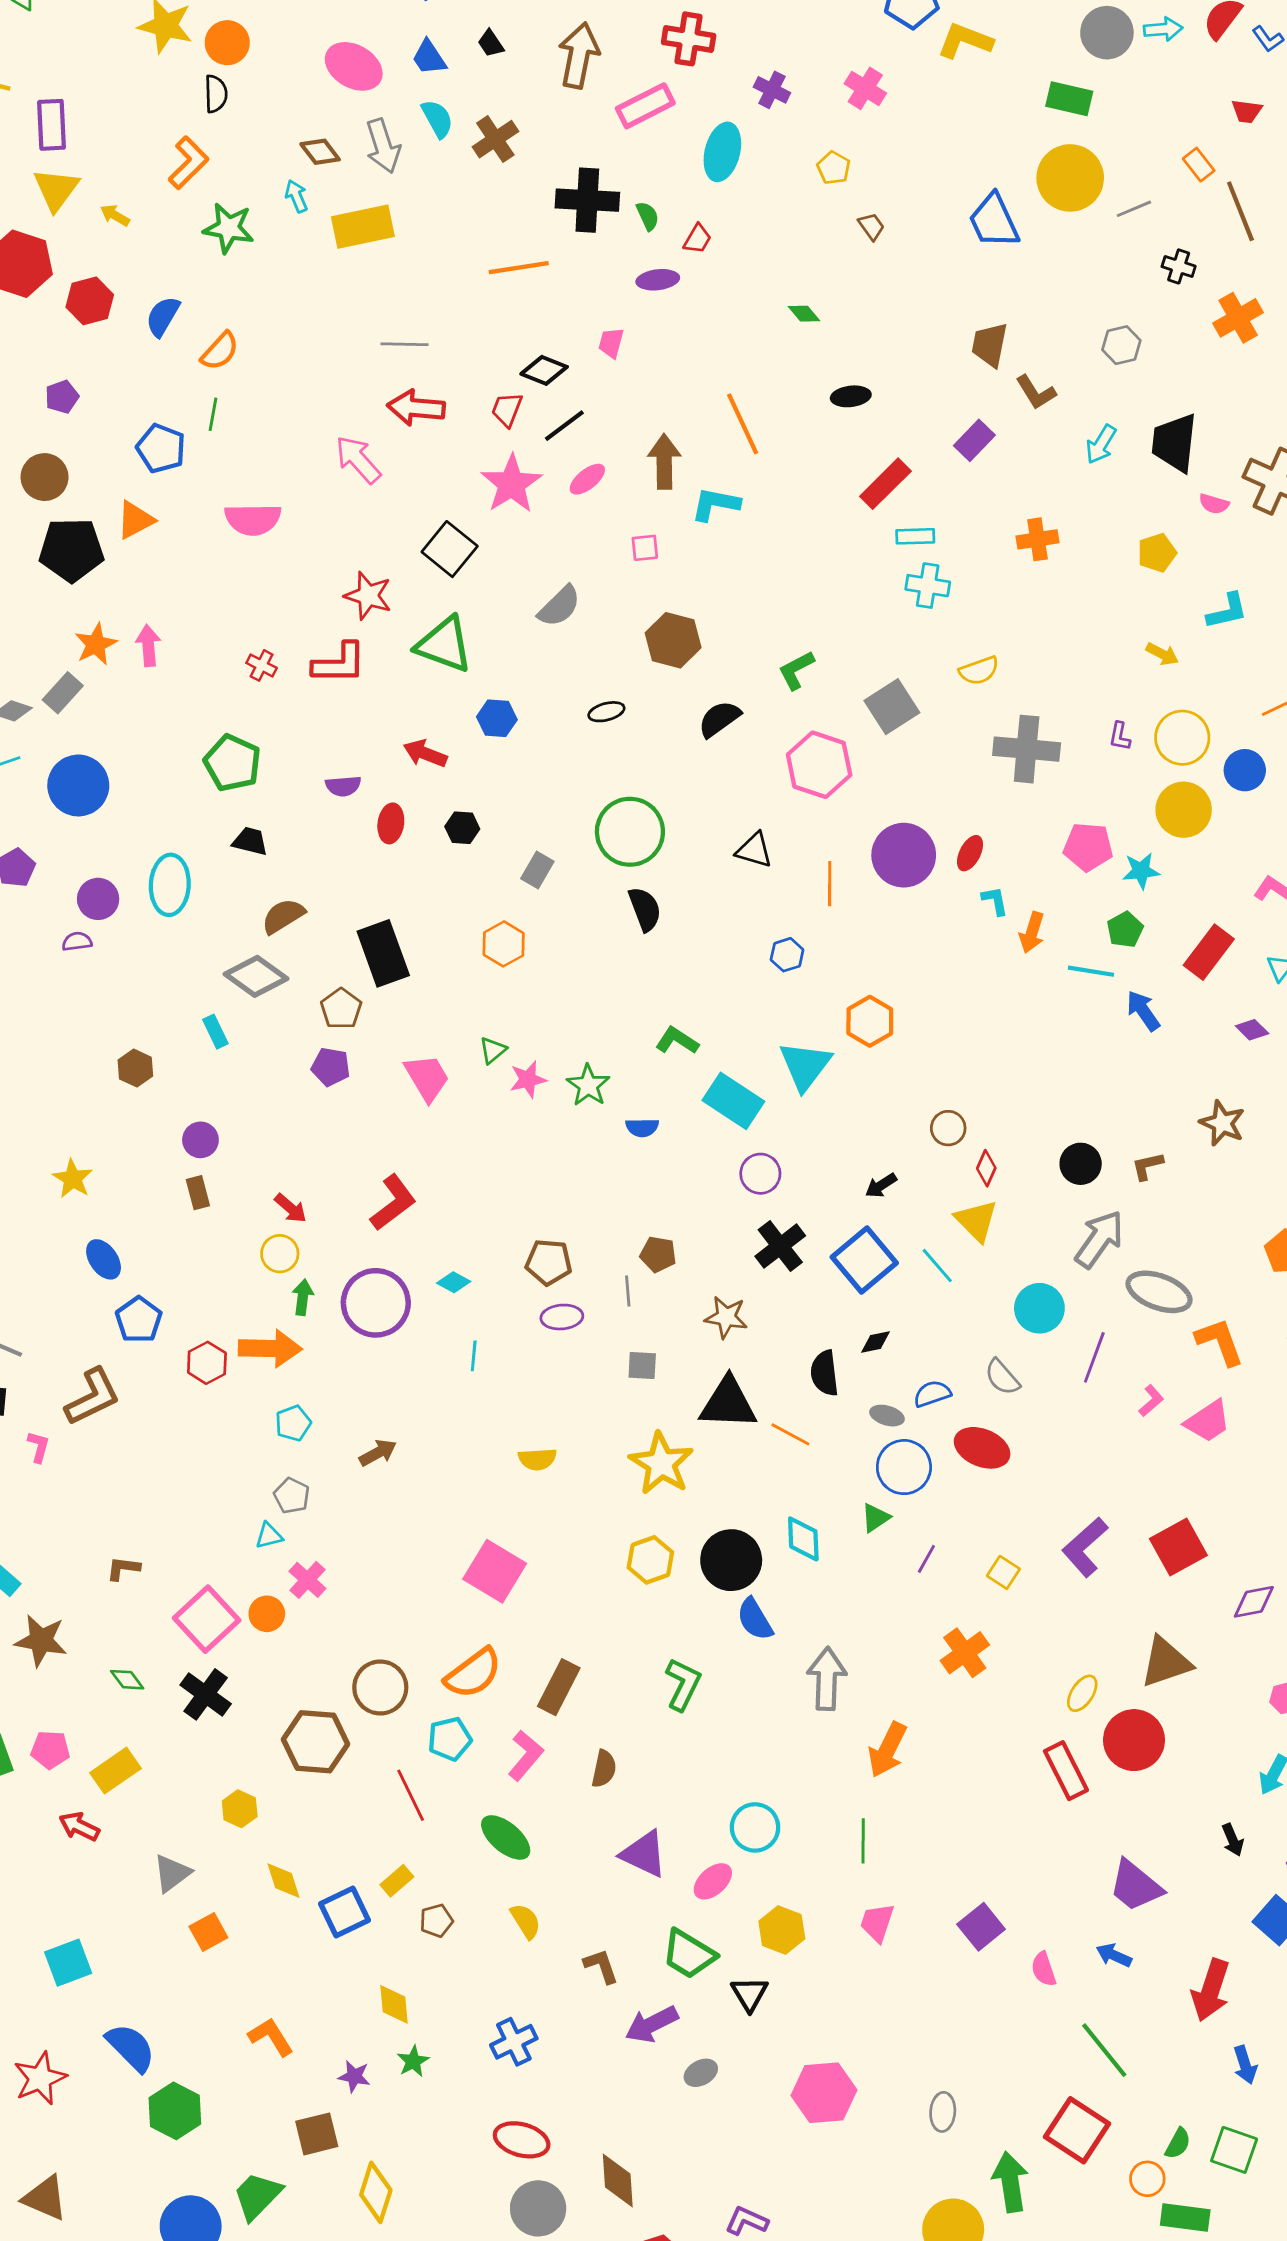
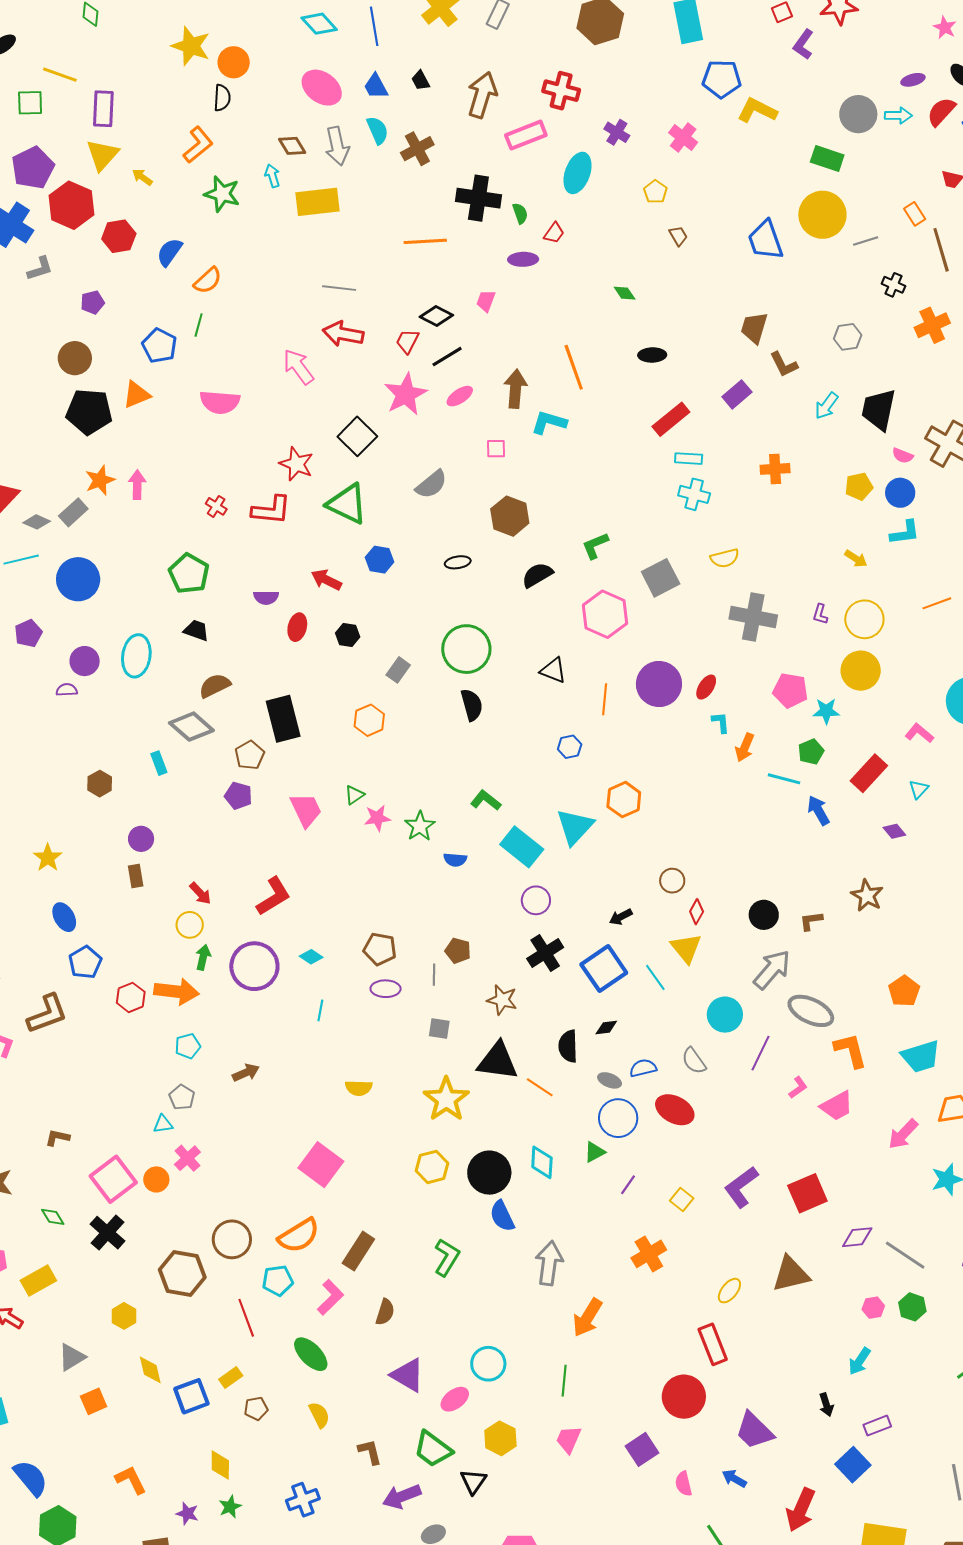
blue circle: (1245, 770) -> (900, 493), moved
red circle: (1134, 1740) -> (684, 1397), moved

